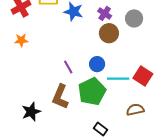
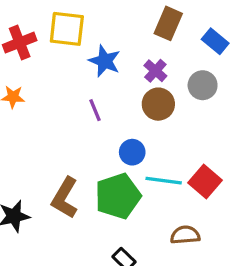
purple line: (68, 67) -> (95, 110), moved

